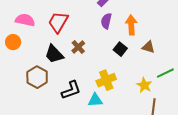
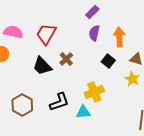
brown hexagon: (37, 77) -> (22, 105), moved
yellow star: (144, 85) -> (132, 79), moved

